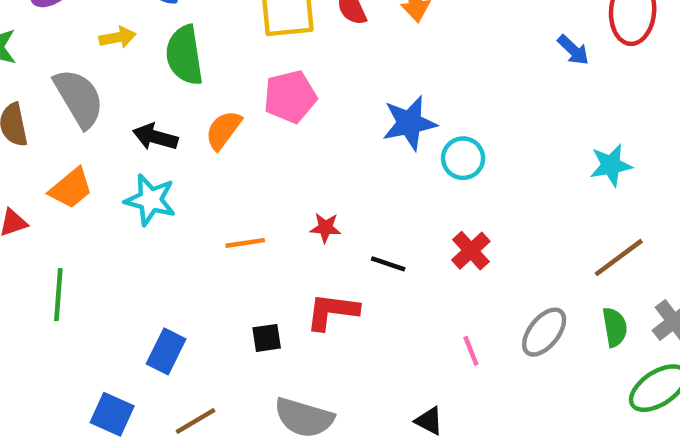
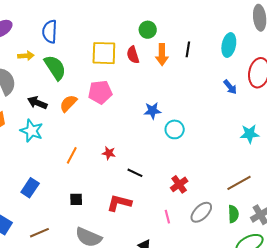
green semicircle: (184, 55) -> (55, 68), turned 148
blue star: (409, 123) -> (152, 111), size x0.7
cyan star: (611, 165) -> (250, 134), moved
orange line: (245, 243) -> (72, 155), turned -60
red cross: (471, 251) -> (179, 184), moved
red L-shape: (332, 311) -> (119, 203), moved
blue rectangle: (166, 351) -> (30, 188), moved

